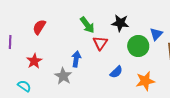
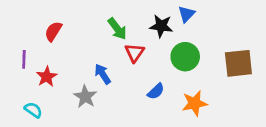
blue triangle: (156, 34) -> (186, 14), moved
purple line: (10, 42) -> (24, 59), moved
blue arrow: (76, 59) -> (103, 74), turned -42

